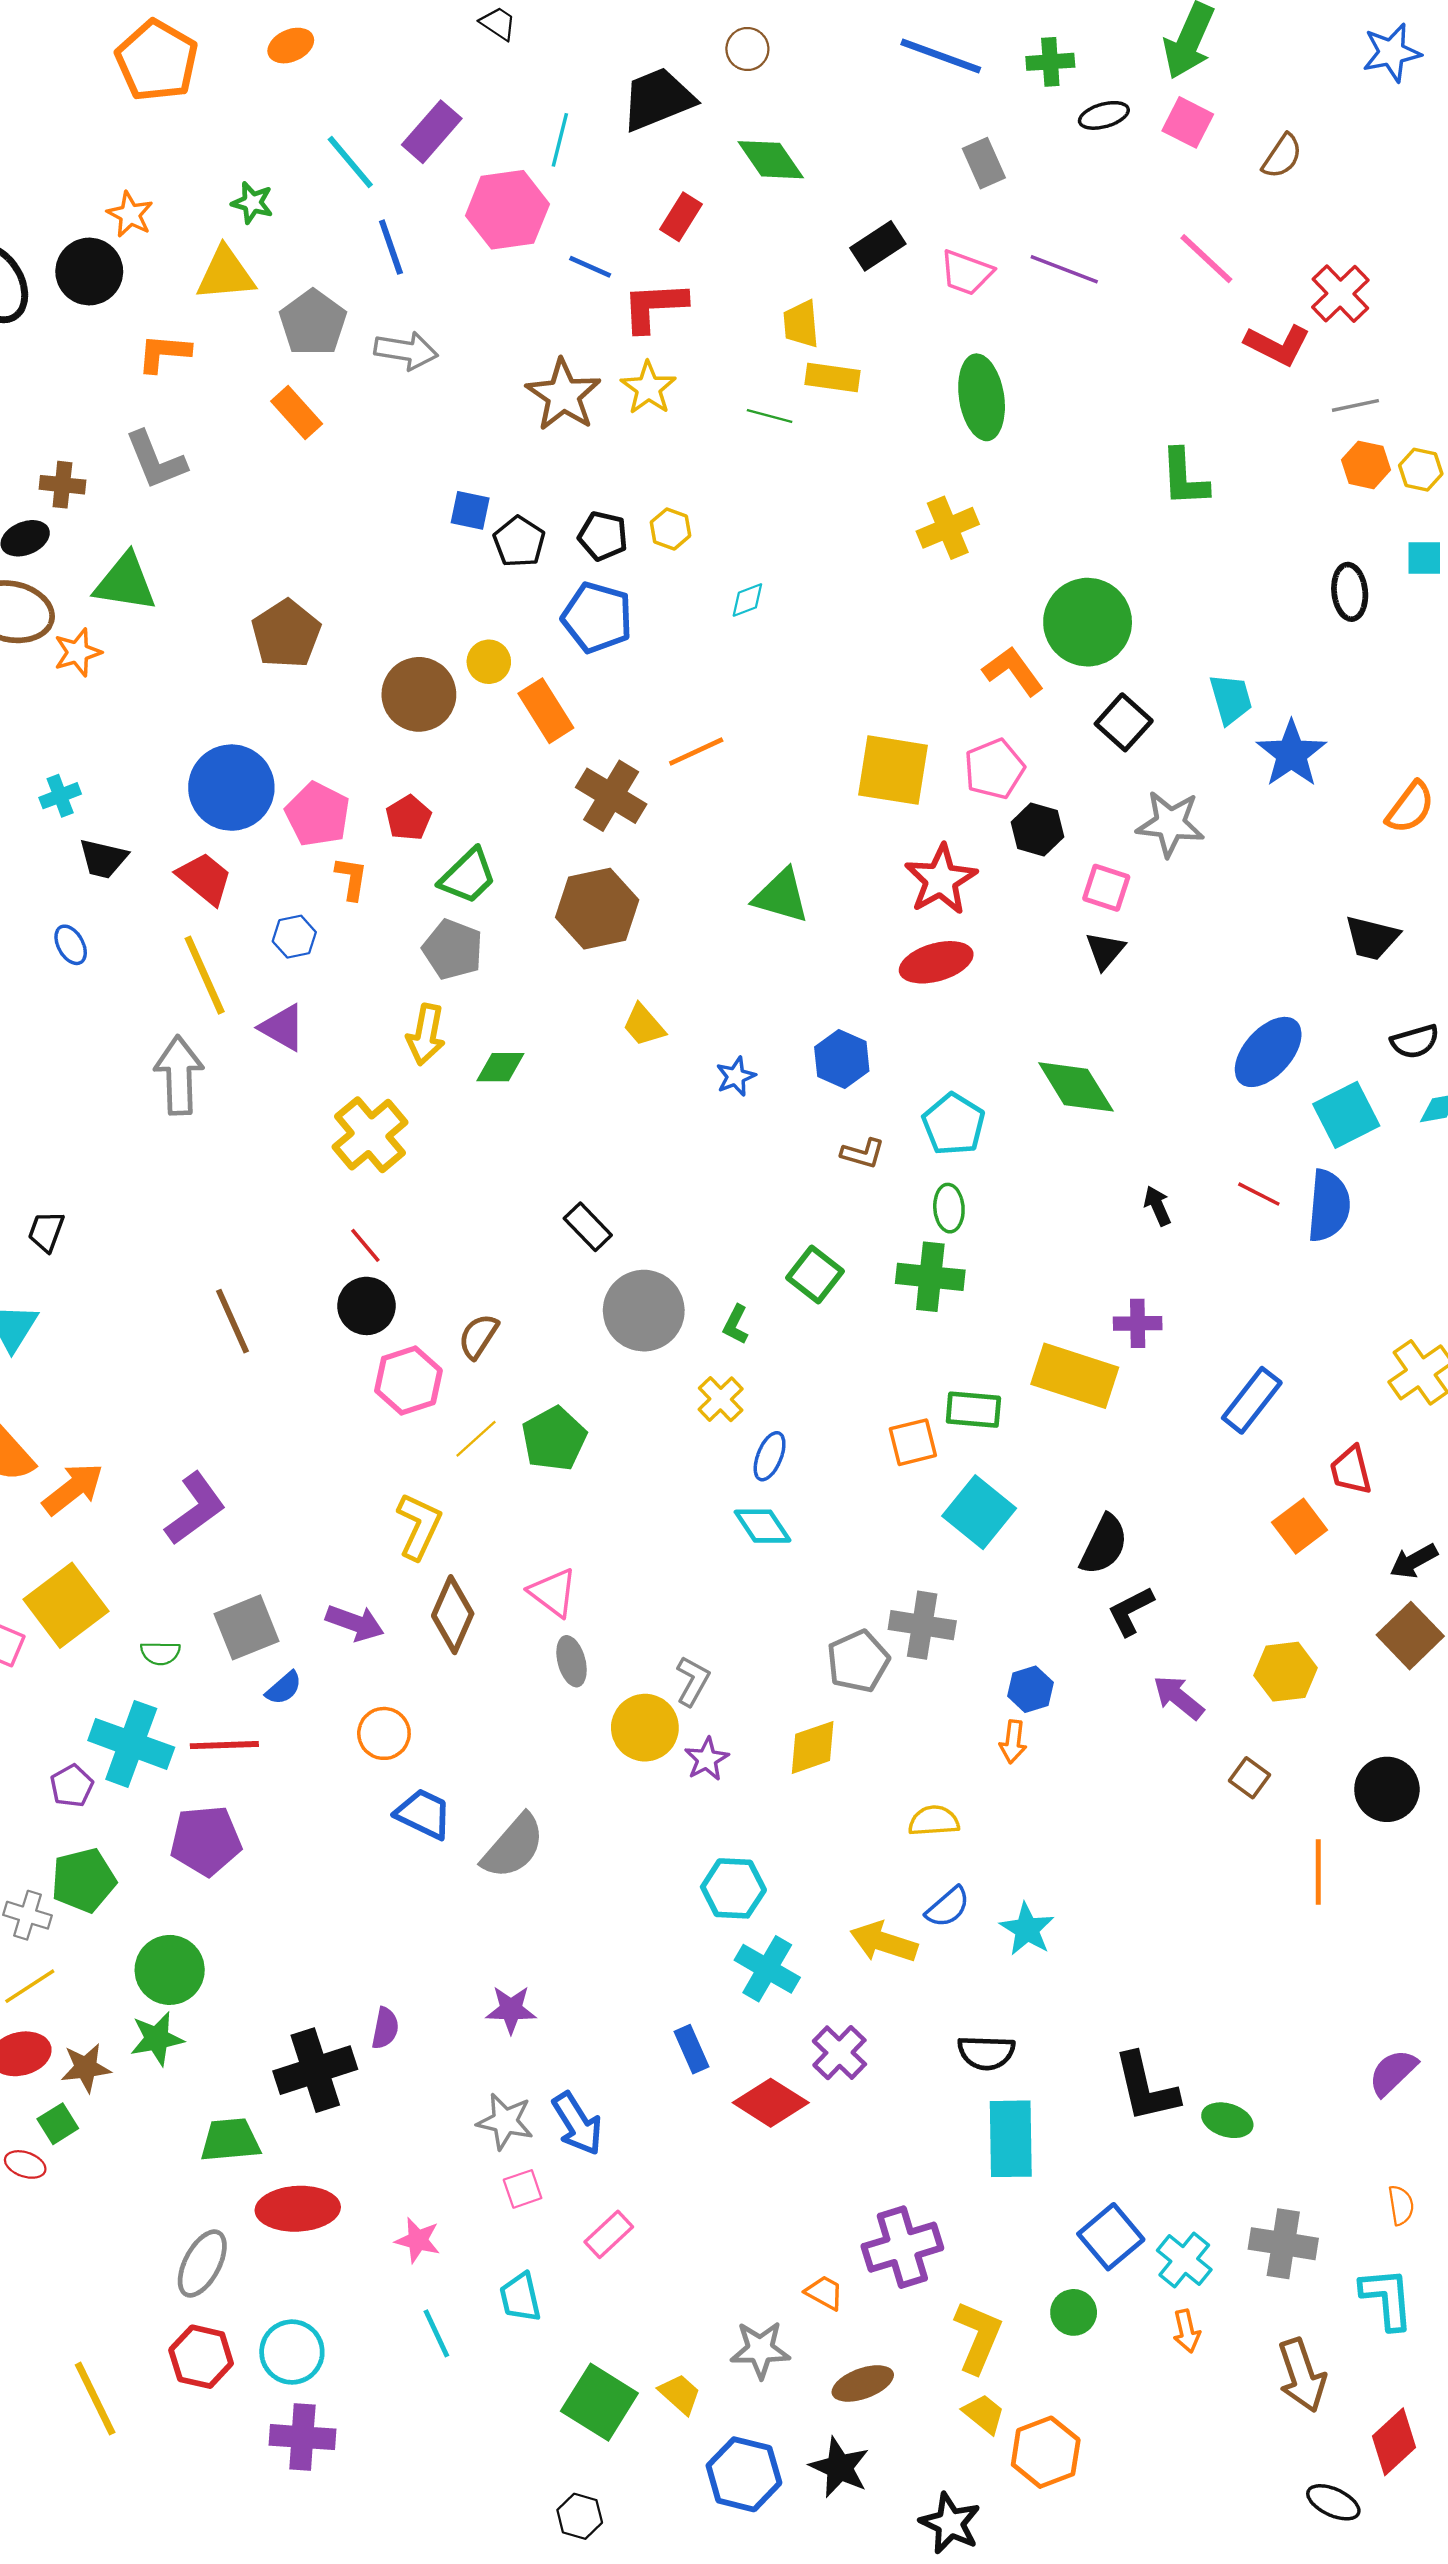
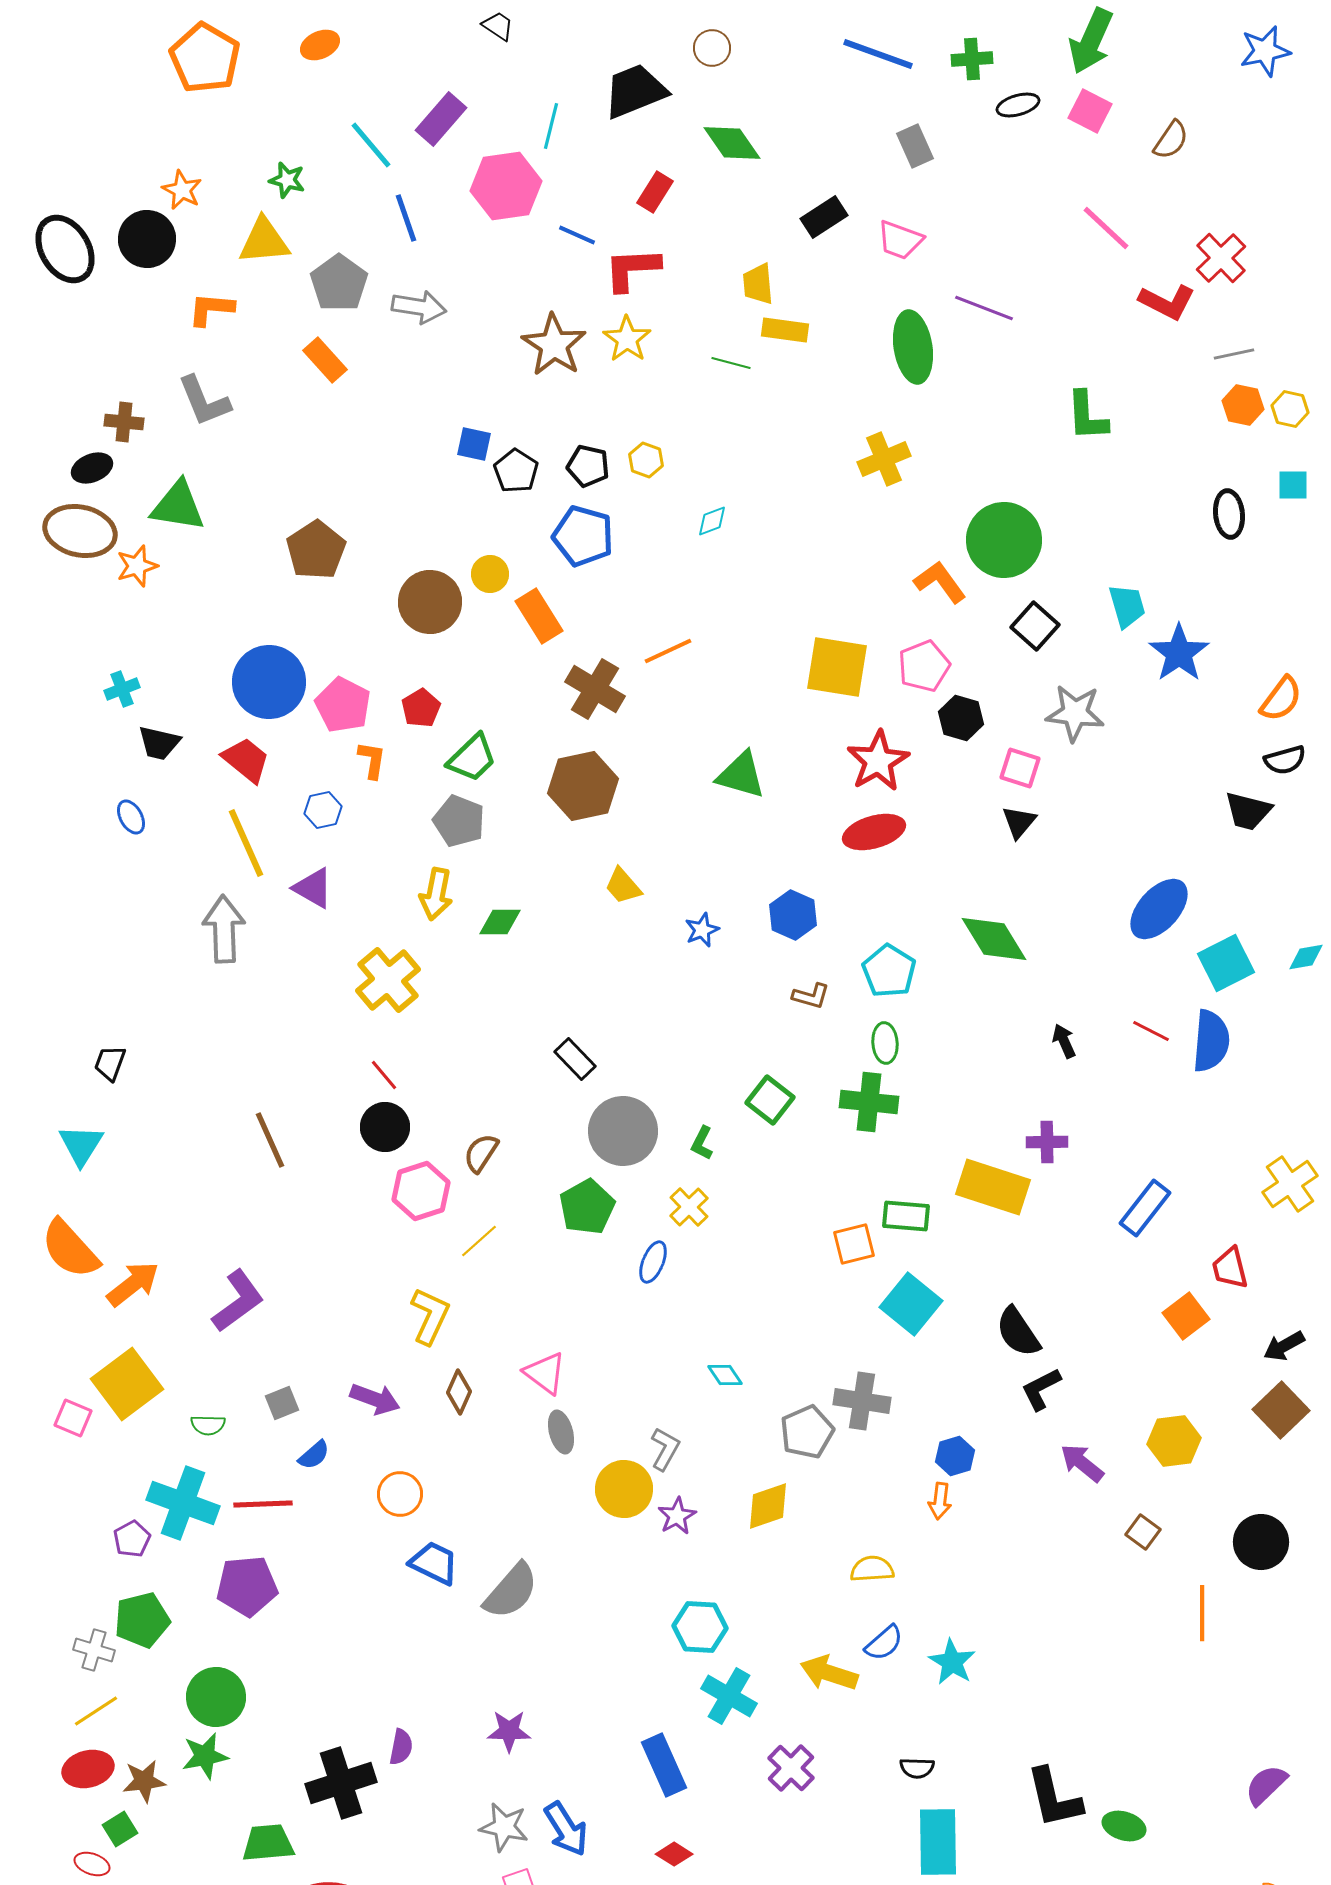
purple line: (1064, 269) -> (984, 308), moved
black semicircle: (1415, 1042) -> (1285, 760), moved
green pentagon: (554, 1439) -> (587, 1207), moved
blue ellipse: (770, 1456) -> (653, 1262), moved
cyan diamond: (763, 1526) -> (725, 1375), moved, size x0.7
black semicircle: (1104, 1545) -> (1018, 1332), turned 120
brown diamond: (453, 1615) -> (459, 1392), size x0.7
gray square: (247, 1627) -> (282, 1403), size x0.6
blue rectangle: (691, 2049) -> (664, 1765), size x1.5
black semicircle: (986, 2053) -> (917, 1768), size x0.7
red diamond: (771, 2103) -> (674, 1854), moved, size x0.6

